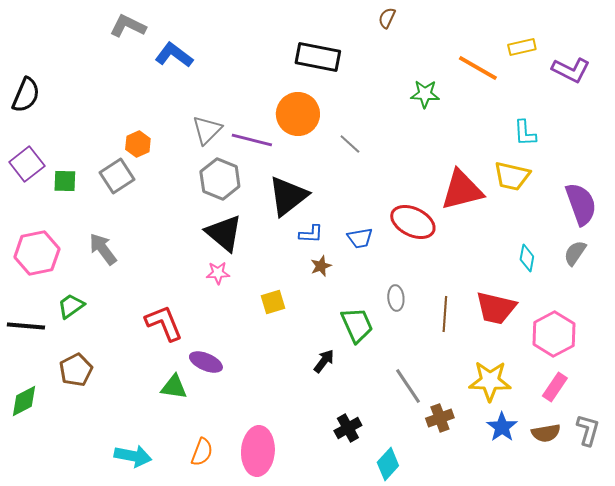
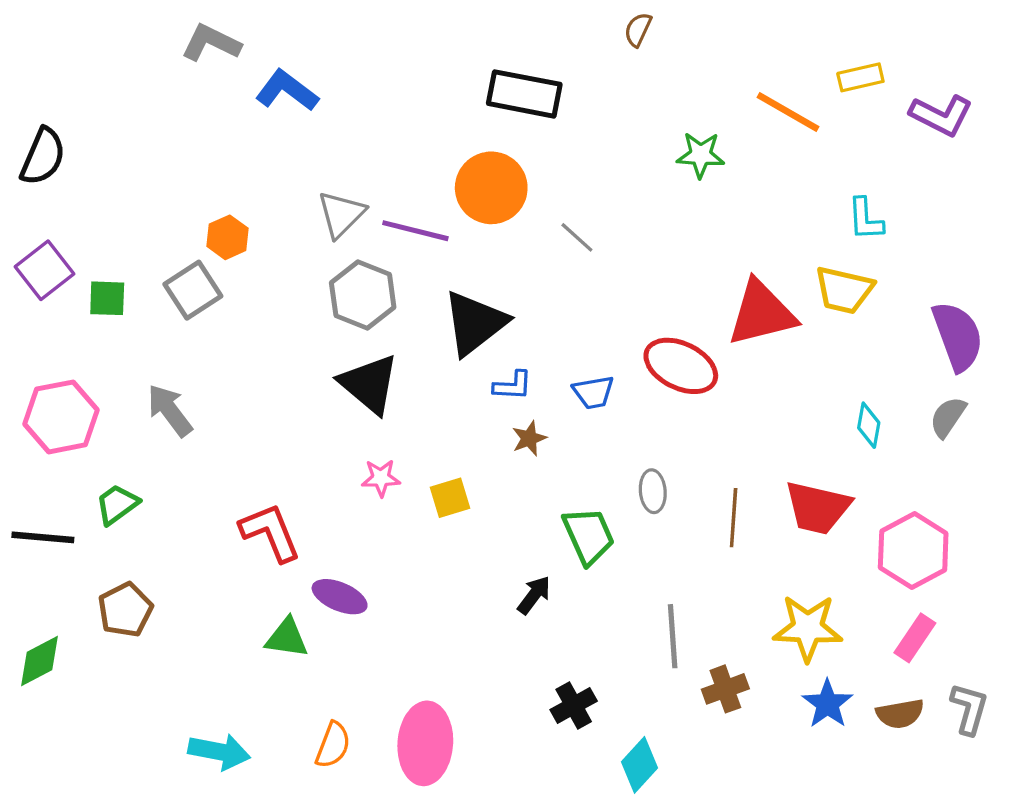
pink star: (218, 273) -> (381, 478), moved
gray line: (408, 386) -> (673, 636), turned 30

